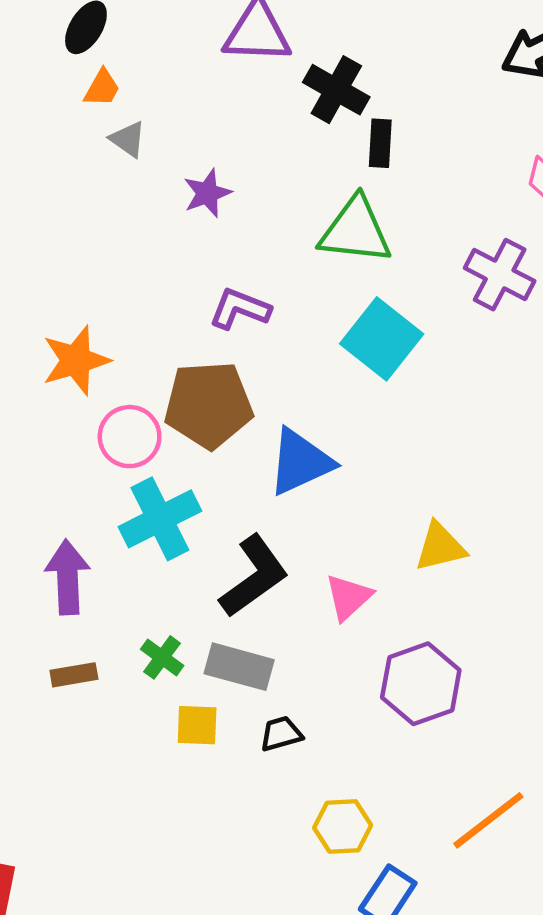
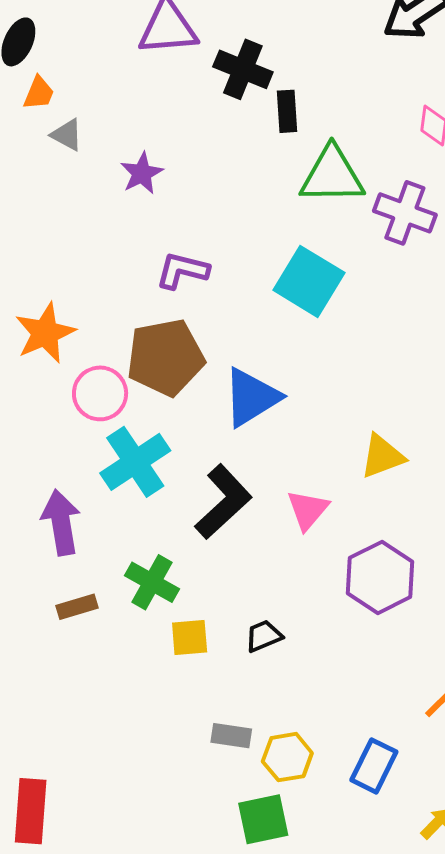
green triangle: (355, 231) -> (332, 175), moved
green cross: (162, 657) -> (152, 582), size x1.4
gray rectangle: (239, 667) -> (231, 736), moved, size x0.7
yellow hexagon: (343, 826) -> (287, 757), moved

